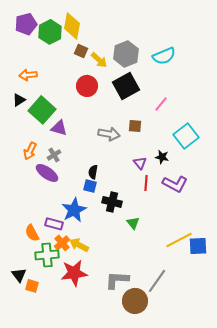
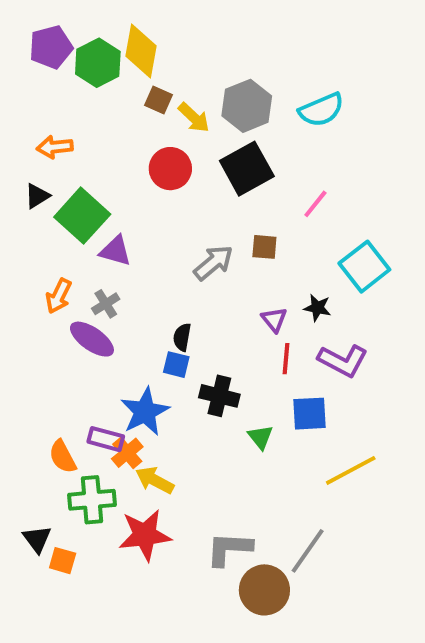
gray arrow: (109, 134) -> (213, 263), turned -50
orange cross: (62, 243) -> (127, 453), moved
blue square: (198, 246) -> (310, 414), moved

